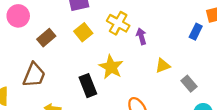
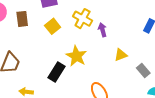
brown rectangle: (46, 38) -> (22, 19), moved, turned -56
black rectangle: (88, 86) -> (57, 72), turned 54

